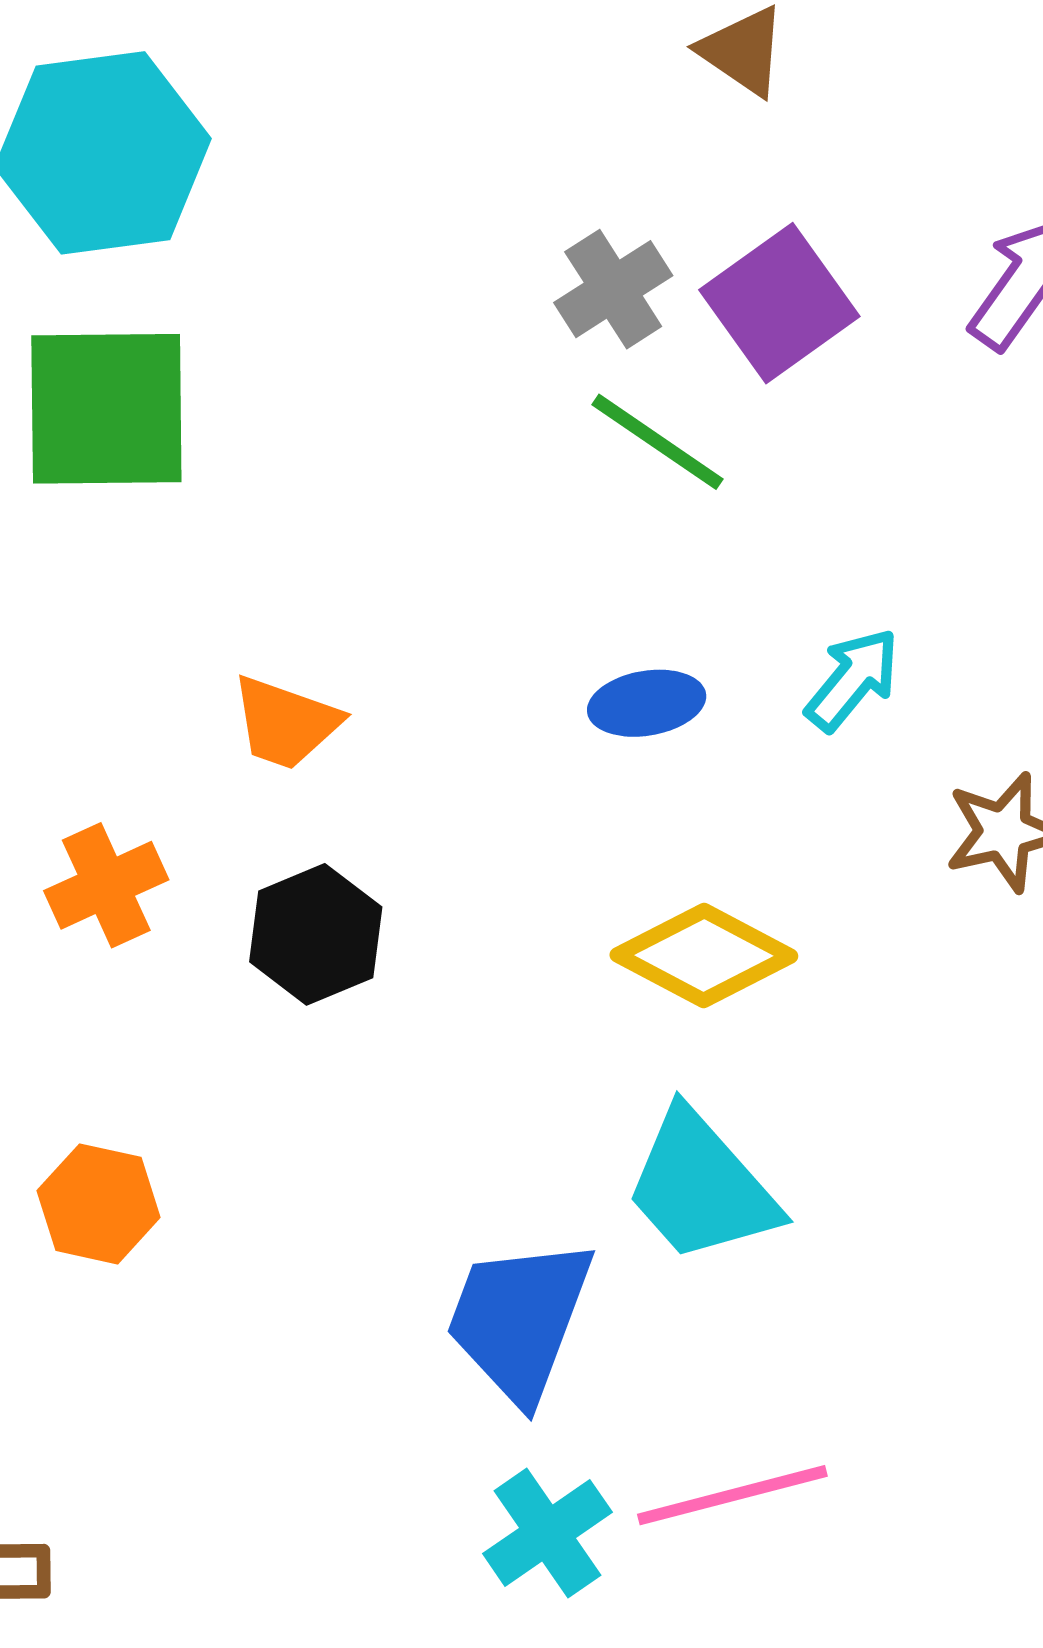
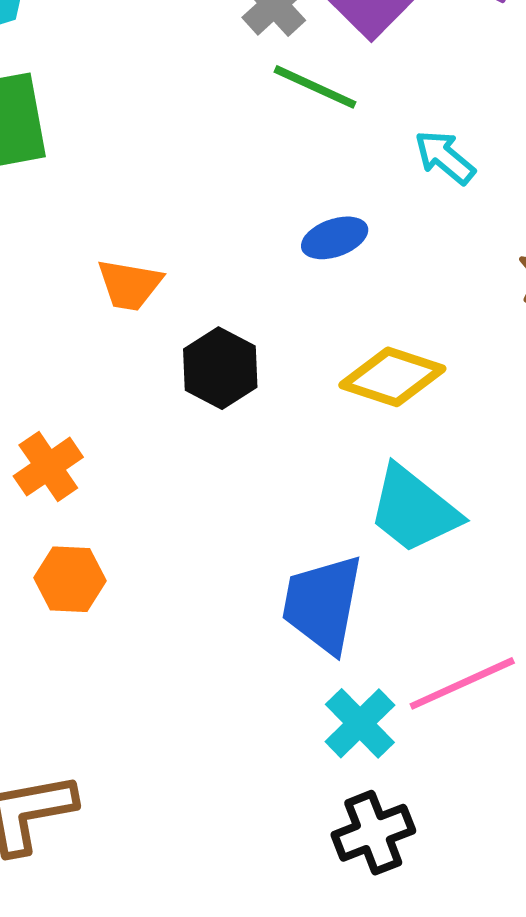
cyan arrow: (853, 680) -> (445, 157), moved, turned -80
orange cross: (106, 885) -> (48, 467), moved
black hexagon: (316, 934) -> (220, 368), moved

